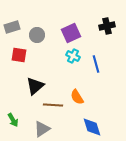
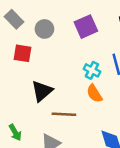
gray rectangle: (12, 27) -> (14, 19), turned 63
cyan cross: (73, 56) -> (92, 70), moved
orange semicircle: (77, 97) -> (94, 94), moved

